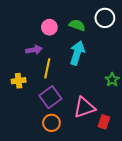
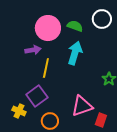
pink circle: (49, 27) -> (48, 28), size x1.6
yellow cross: (19, 81) -> (19, 111), moved, turned 32
purple square: (50, 97) -> (37, 96), moved

